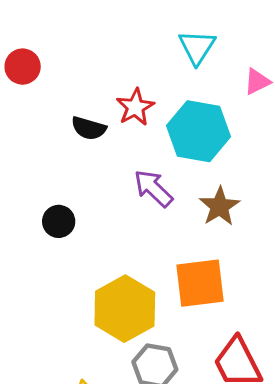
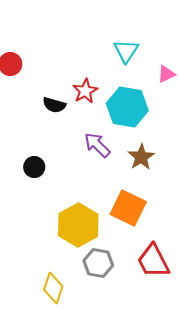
orange square: (200, 283) -> (128, 208), turned 33

